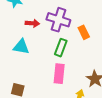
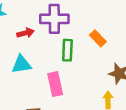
orange rectangle: (84, 32) -> (98, 38), moved
pink rectangle: (59, 74) -> (55, 84), moved

